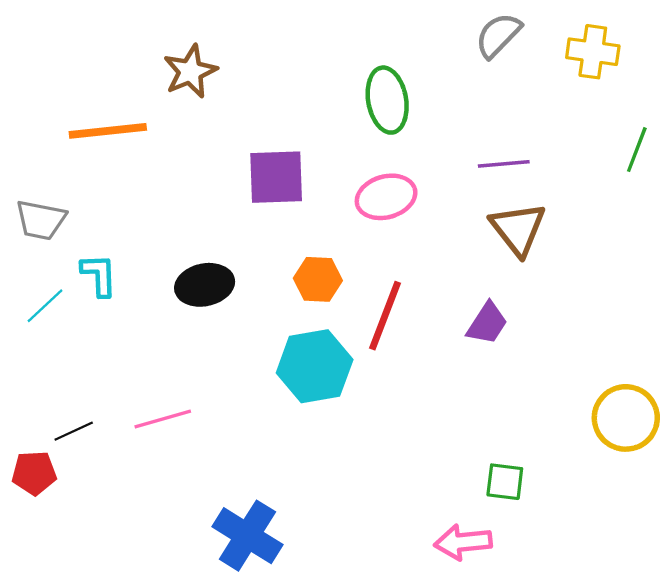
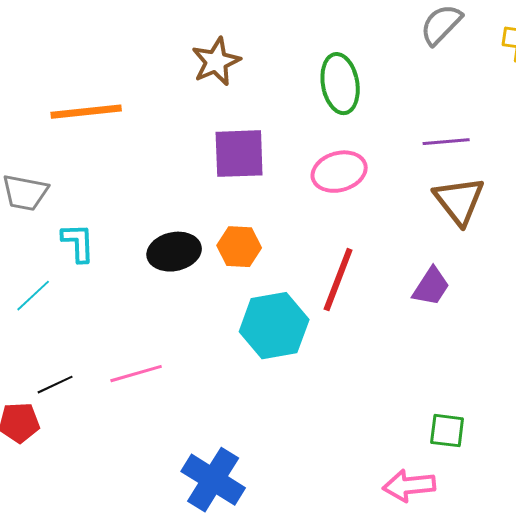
brown star: (190, 71) -> (216, 62), moved
orange hexagon: (318, 279) -> (239, 247), moved
cyan line: (45, 306) -> (33, 296), moved

